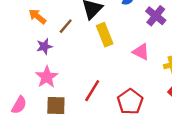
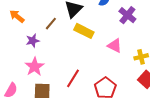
orange arrow: (37, 16) -> (17, 16), moved
yellow rectangle: (105, 35) -> (84, 31), turned -42

